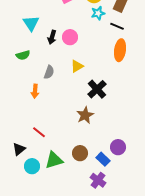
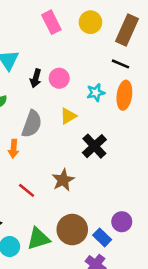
cyan star: (98, 13) -> (96, 93), moved
gray semicircle: (49, 72) -> (32, 124), size x1.5
brown star: (85, 115) -> (63, 180), moved
red line: (39, 132) -> (27, 190), moved
brown circle: (80, 153) -> (72, 230), size x1.5

